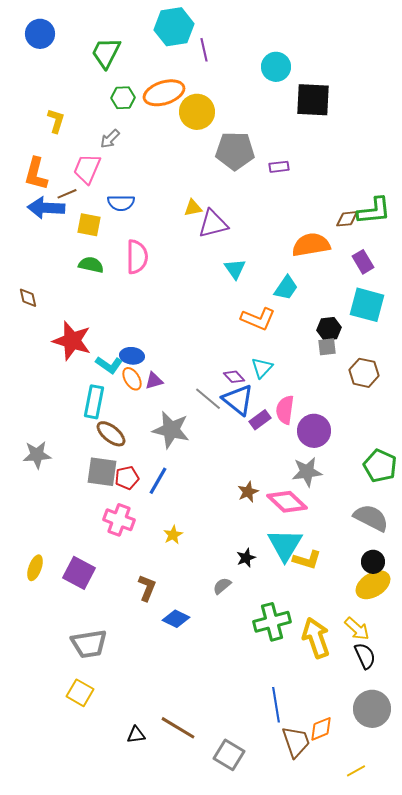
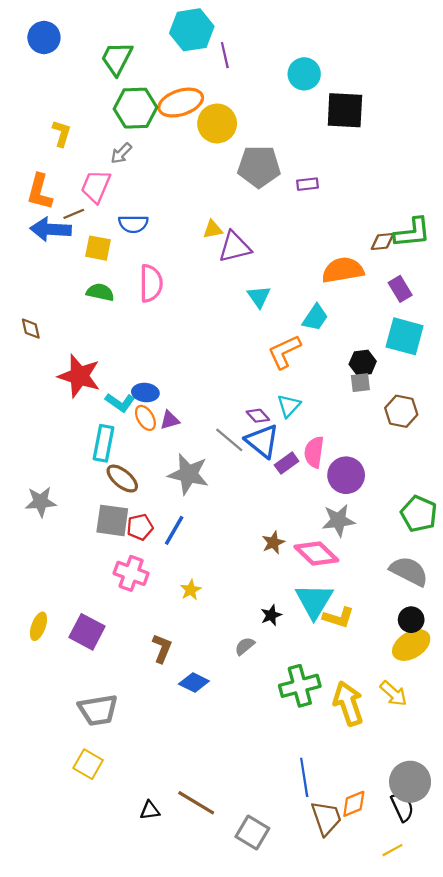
green hexagon: (123, 98) -> (135, 108), size x1.6
orange L-shape: (258, 319) -> (284, 352), turned 132
black semicircle: (365, 656) -> (402, 807), moved

